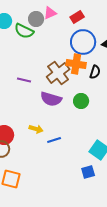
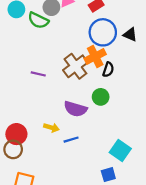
orange cross: (76, 64) -> (95, 56), turned -36
black semicircle: (95, 72) -> (108, 70), moved
purple semicircle: (51, 99) -> (75, 109), moved

